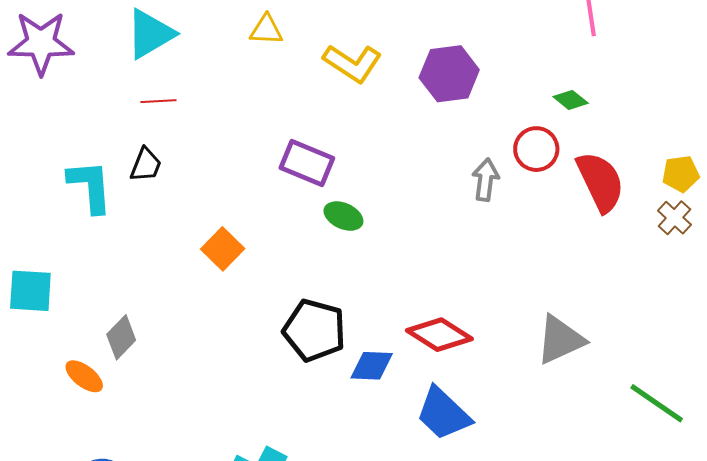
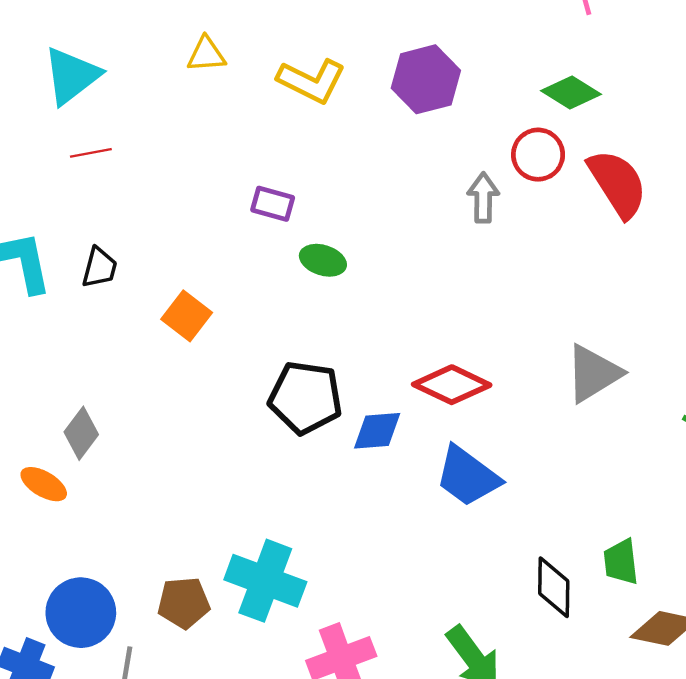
green diamond: (571, 100) -> (571, 92), size x1.4
purple rectangle: (307, 163) -> (273, 204), size x0.7
black trapezoid: (146, 165) -> (100, 268), moved

